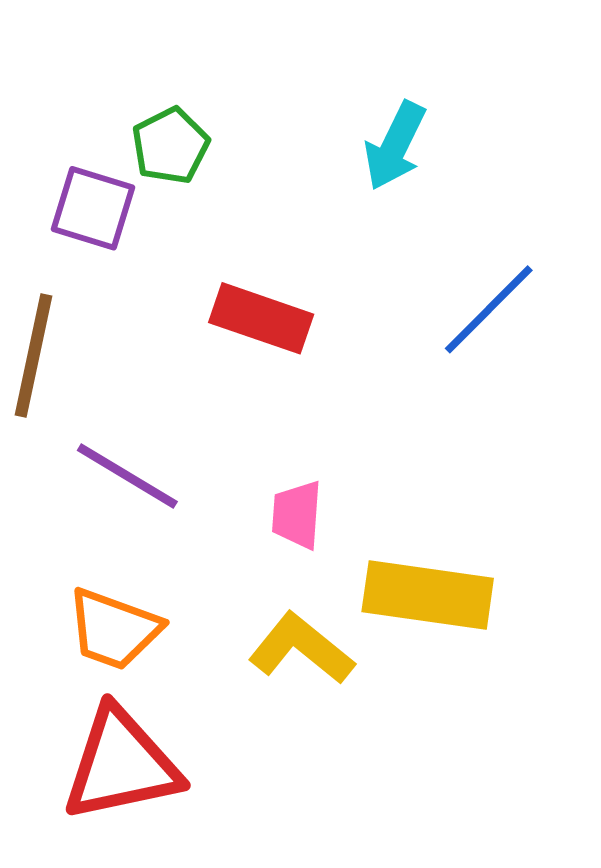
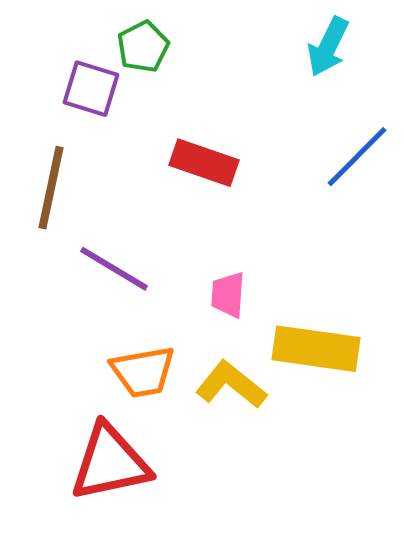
cyan arrow: (395, 146) -> (328, 47), moved
orange trapezoid: (114, 629) -> (143, 372), moved, turned -30

